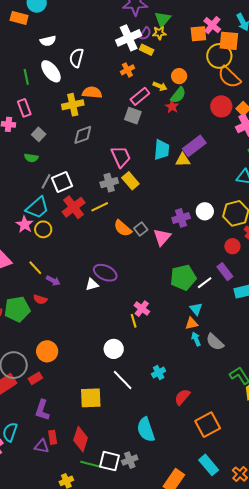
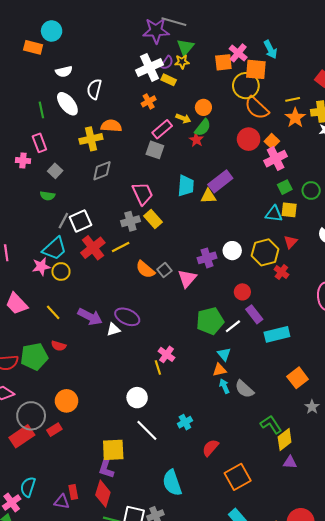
pink star: (25, 224) -> (41, 267), turned 30
red circle: (232, 246) -> (242, 292), moved
purple arrow: (53, 281) -> (90, 317), moved, size x1.6
purple L-shape: (42, 410) -> (106, 467), moved

